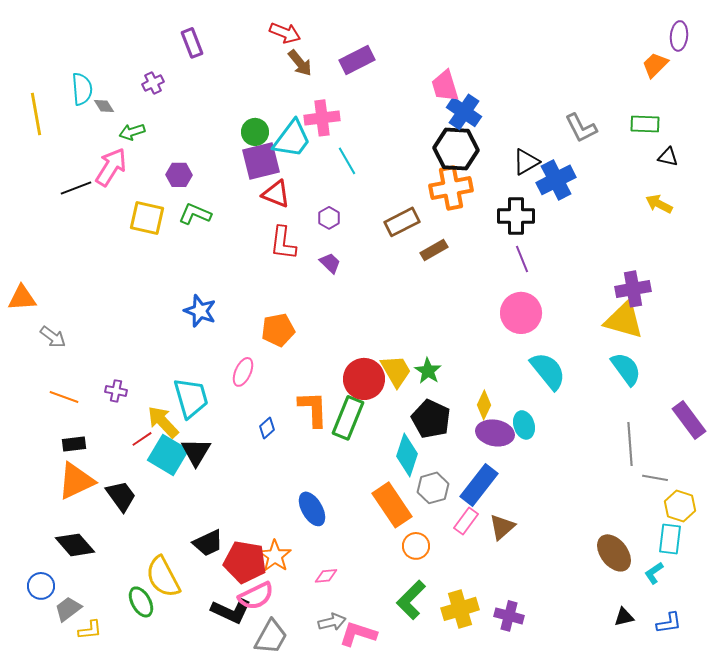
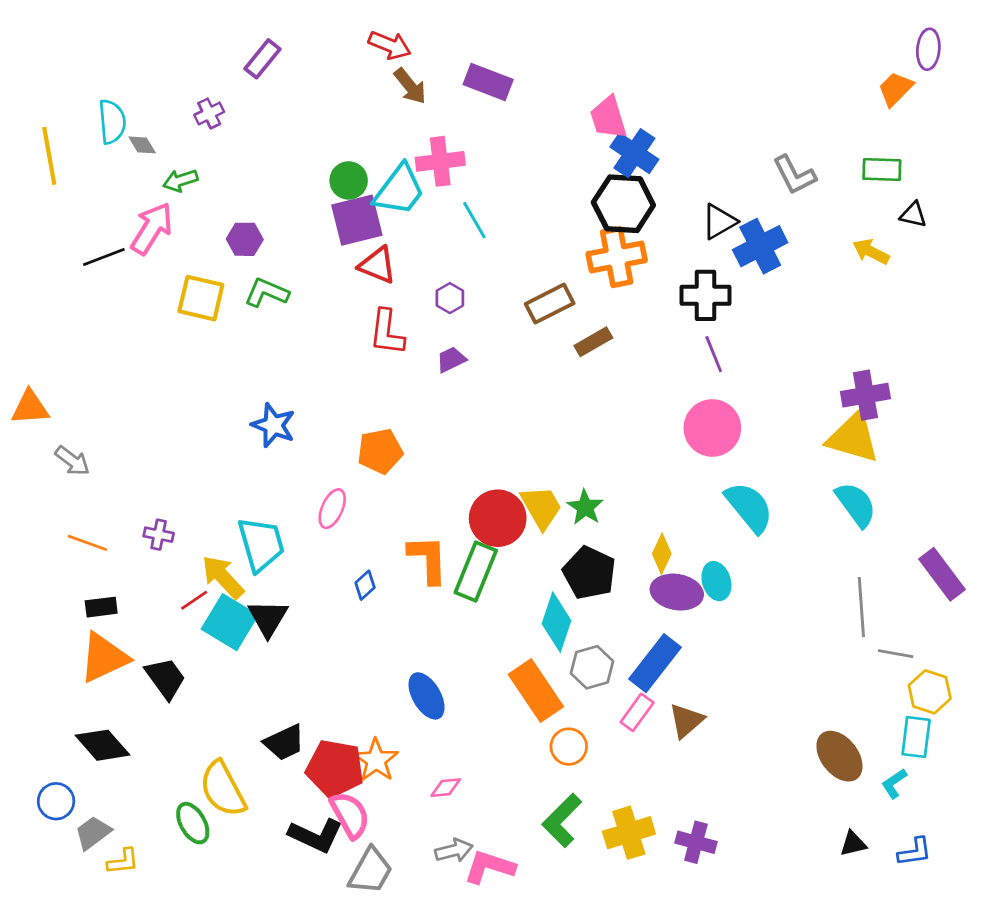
purple rectangle: (192, 43) -> (262, 59), turned 60
purple rectangle: (357, 60) -> (488, 82), turned 48
yellow arrow: (659, 204) -> (871, 252), moved
purple trapezoid: (330, 263) -> (451, 360), turned -70
pink semicircle: (256, 596) -> (350, 815), turned -93

